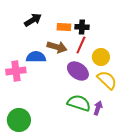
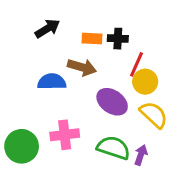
red line: (81, 45) -> (137, 64), moved
pink cross: (16, 71) -> (65, 135), moved
green circle: (19, 120) -> (22, 146), moved

